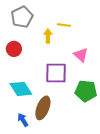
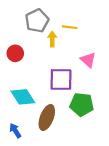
gray pentagon: (22, 17) -> (37, 21), moved
green pentagon: (86, 91) -> (82, 104), moved
blue arrow: (23, 120) -> (15, 131), moved

